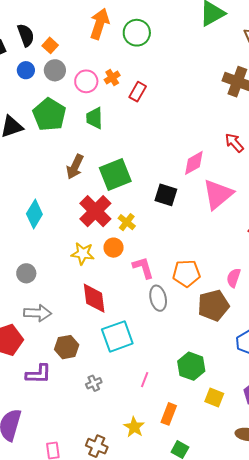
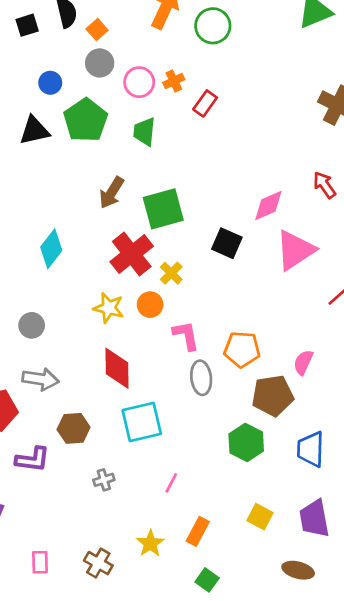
blue circle: (26, 70) -> (50, 83), moved
green hexagon: (191, 366) -> (246, 443), moved

